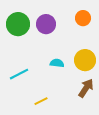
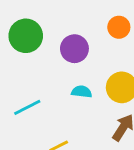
purple circle: (46, 24) -> (74, 49), moved

